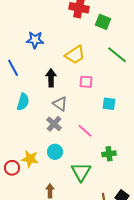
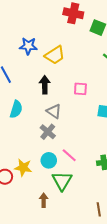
yellow trapezoid: (75, 55) -> (55, 55), moved
pink line: (85, 131) -> (69, 155), moved
green triangle: (81, 172) -> (62, 181), moved

